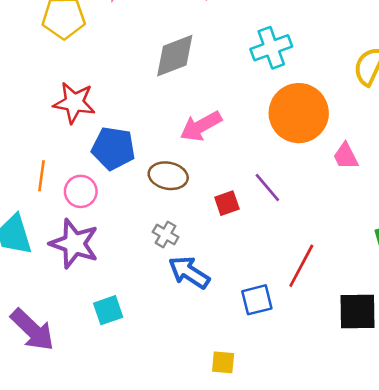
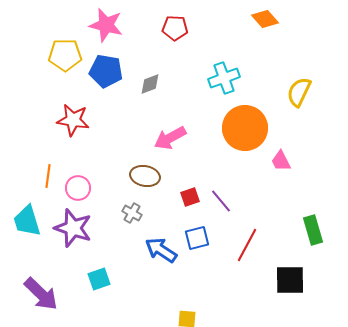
gray diamond: (175, 56) -> (150, 84), size x0.6
blue pentagon: (113, 148) -> (106, 71), moved
purple line: (267, 187) -> (221, 201), moved
gray cross: (166, 234) -> (132, 213), moved
blue square: (257, 300) -> (197, 238), moved

